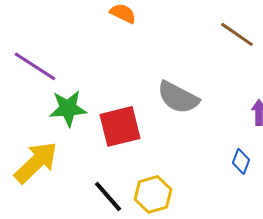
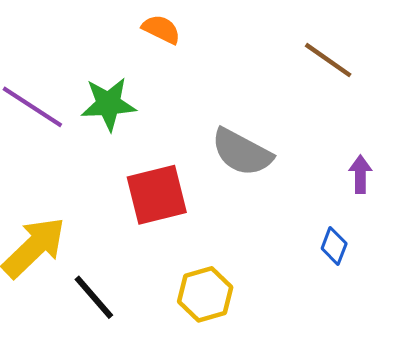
green star: (68, 108) -> (109, 104), moved
black line: (108, 196) -> (94, 297), moved

